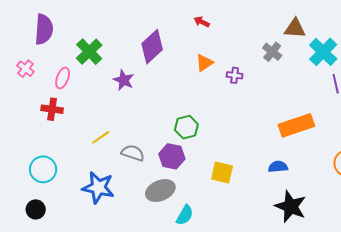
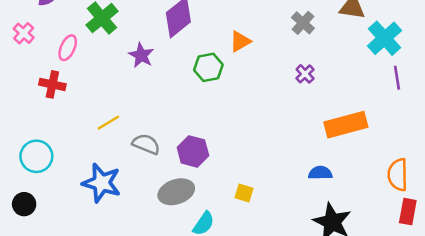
gray cross: (272, 52) -> (303, 23), moved
purple cross: (235, 75) -> (305, 74), moved, turned 35
green hexagon: (186, 127) -> (208, 67), moved
yellow square: (222, 173) -> (244, 193), moved, size x0.7

